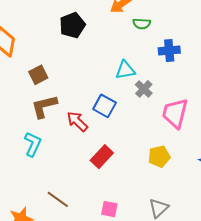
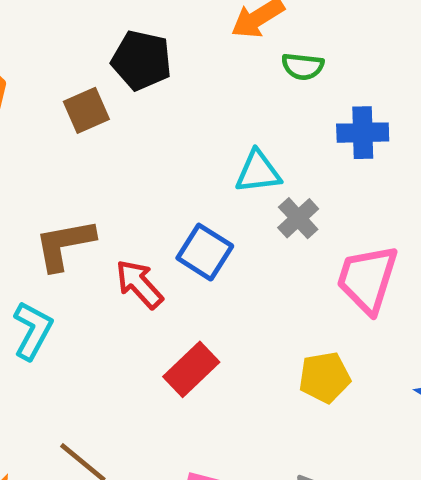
black pentagon: (72, 25) -> (141, 60), turned 30
brown square: (38, 75) -> (86, 110), moved

